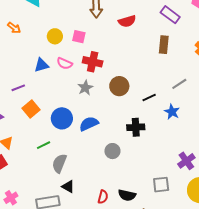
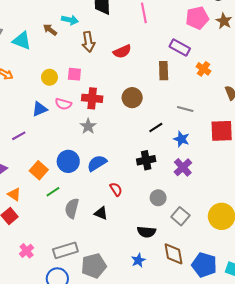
purple rectangle: (170, 15) -> (180, 48), moved
gray line: (179, 84) -> (185, 109), turned 56
brown circle: (119, 86) -> (132, 98), moved
orange square: (31, 109) -> (39, 170), moved
gray circle: (112, 151) -> (158, 198), moved
purple cross: (186, 161) -> (183, 167), moved
gray square: (161, 185) -> (180, 216), turned -36
black triangle: (68, 186) -> (101, 213), moved
red semicircle: (103, 197) -> (116, 189), moved, turned -40

